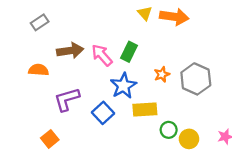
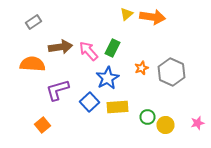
yellow triangle: (145, 13) -> (126, 14), turned 32
orange semicircle: (38, 70) -> (32, 64), size x1.4
yellow rectangle: (145, 109) -> (118, 107), moved

